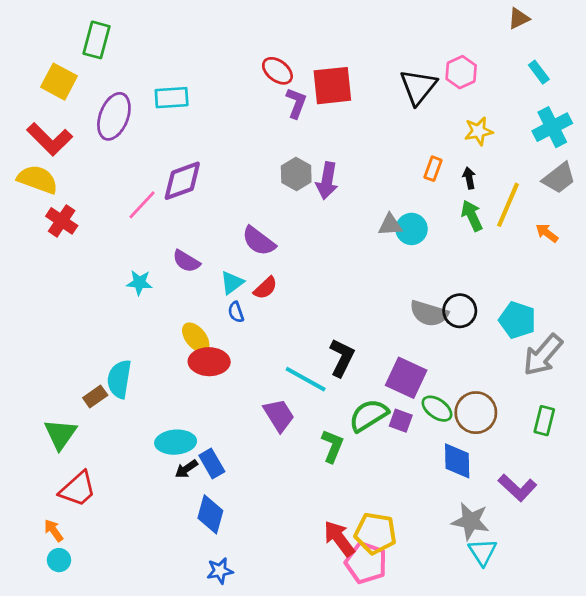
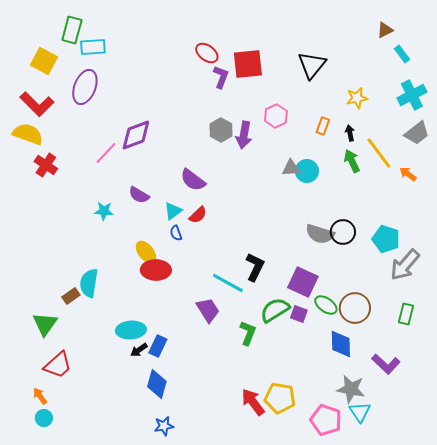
brown triangle: (519, 19) -> (385, 30), moved
pink hexagon: (461, 72) -> (276, 116), moved
cyan rectangle: (172, 98) -> (93, 47), moved
yellow line: (508, 205) -> (379, 153), turned -60
blue rectangle: (212, 464) -> (158, 346), turned 55
pink pentagon: (366, 563) -> (326, 420), moved

